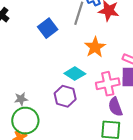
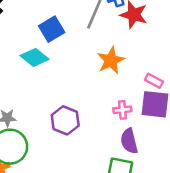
cyan diamond: (75, 74) -> (35, 57), moved
pink cross: (108, 84) -> (122, 110), size x0.6

